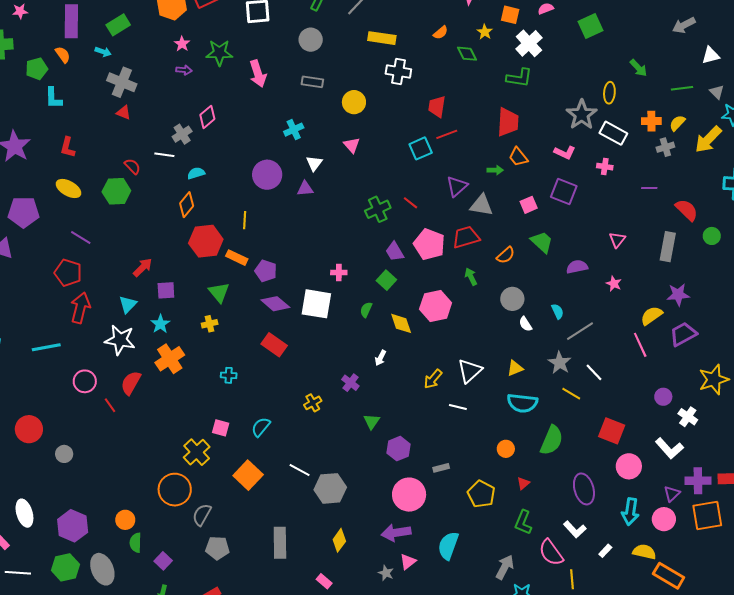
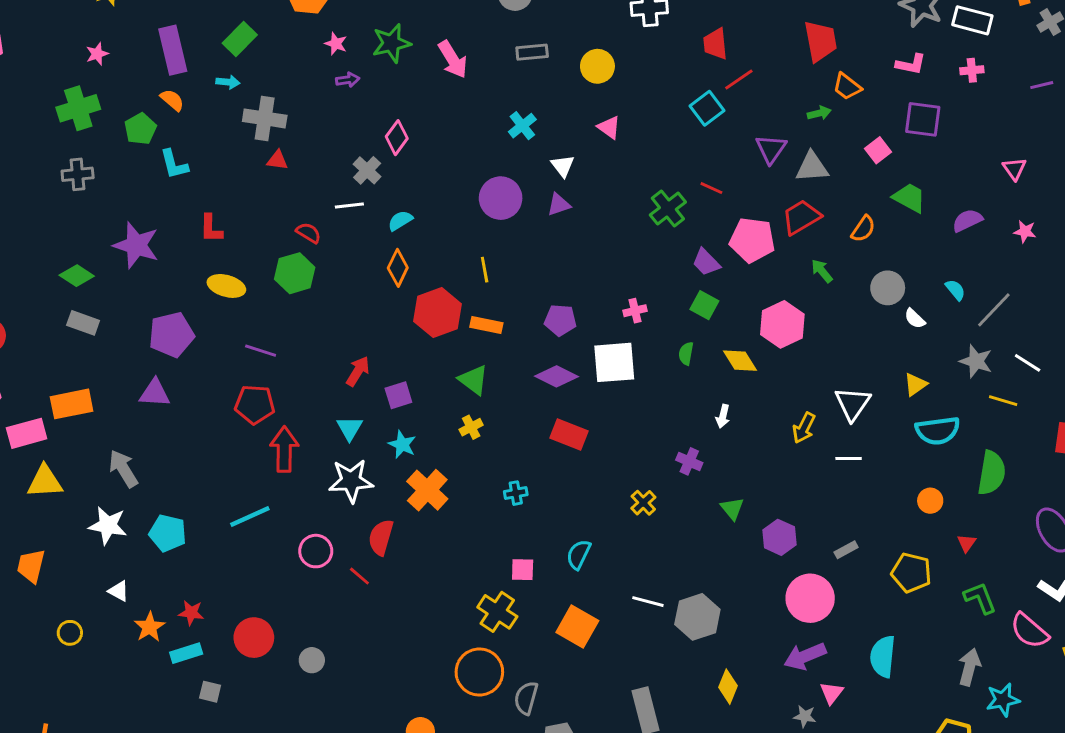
purple pentagon: (266, 271) -> (560, 320), moved
green L-shape: (523, 522) -> (980, 598), turned 150

